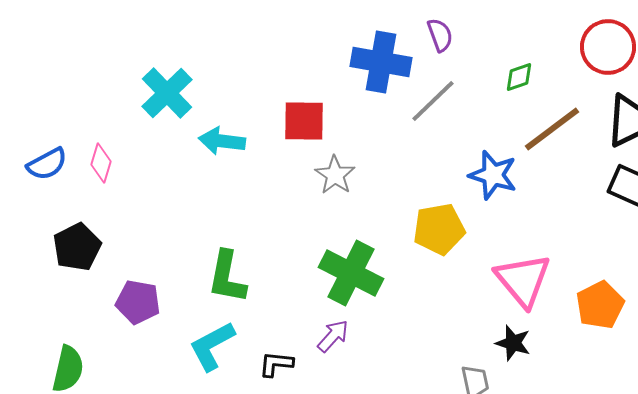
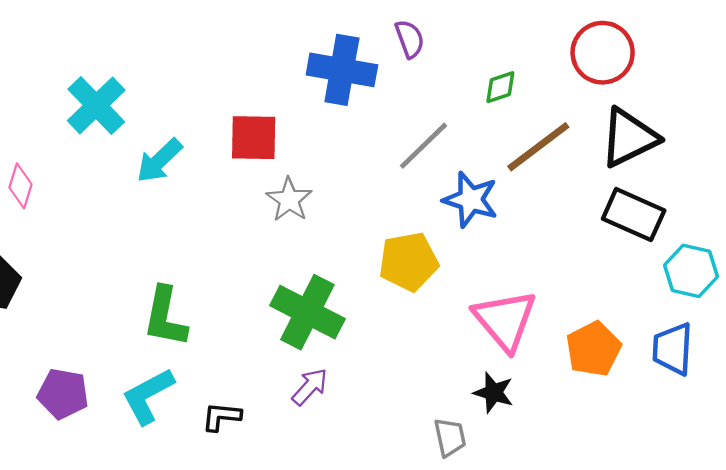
gray line: (433, 101) -> (423, 146), moved
cyan arrow: (222, 141) -> (159, 161), turned -51
purple pentagon: (138, 302) -> (63, 394), moved
purple arrow: (333, 336) -> (310, 387), moved

